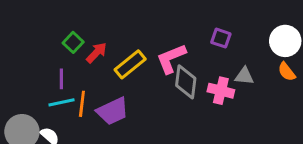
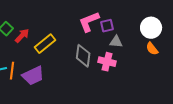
purple square: (221, 38) -> (107, 26), turned -32
pink L-shape: (171, 59) -> (89, 22), moved
gray triangle: (244, 76) -> (116, 42), moved

